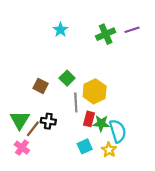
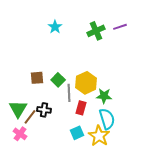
green square: (67, 78) -> (58, 80), moved
brown square: (41, 86) -> (37, 78), turned -32
green star: (101, 123) -> (104, 96), moved
yellow star: (109, 150) -> (99, 136), size x1.5

